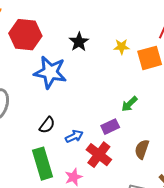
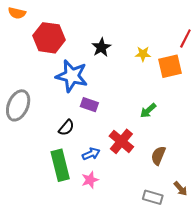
purple rectangle: (110, 127) -> (89, 105), moved, turned 42
blue arrow: (74, 136) -> (91, 154), moved
red cross: (99, 155) -> (121, 141), moved

